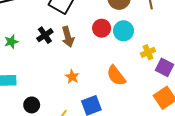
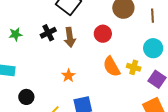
cyan circle: (123, 31) -> (153, 48), moved
yellow cross: (148, 52) -> (134, 67), moved, turned 32
orange semicircle: (116, 76) -> (112, 67), moved

